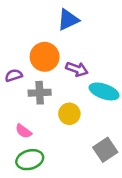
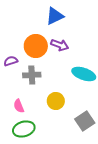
purple arrow: (77, 69) -> (60, 45), moved
yellow circle: (69, 114) -> (56, 101), moved
pink semicircle: (24, 131) -> (19, 106), turned 32

